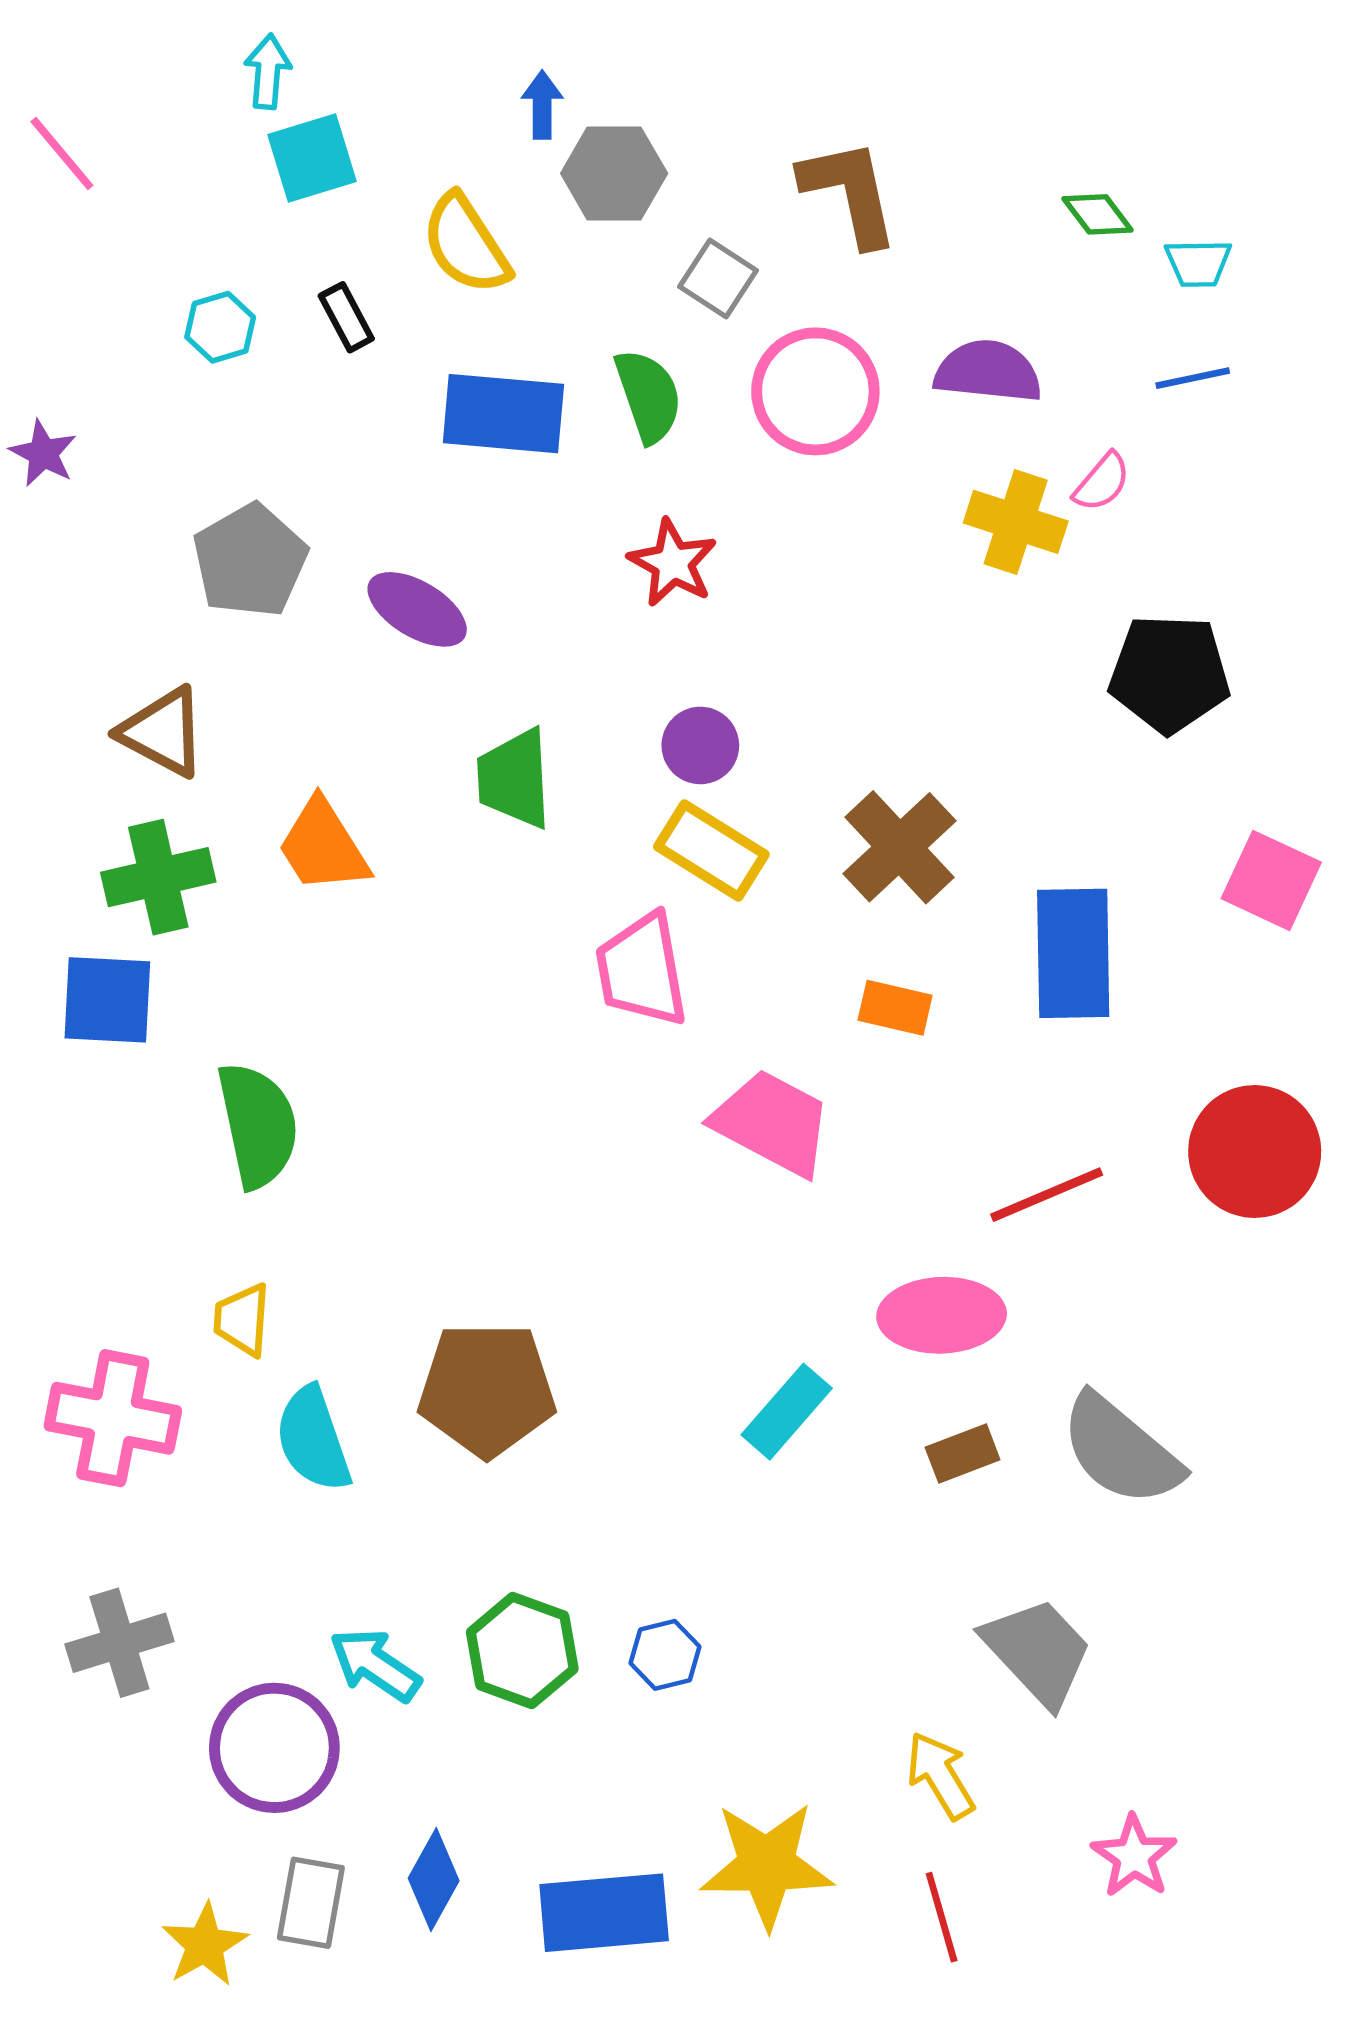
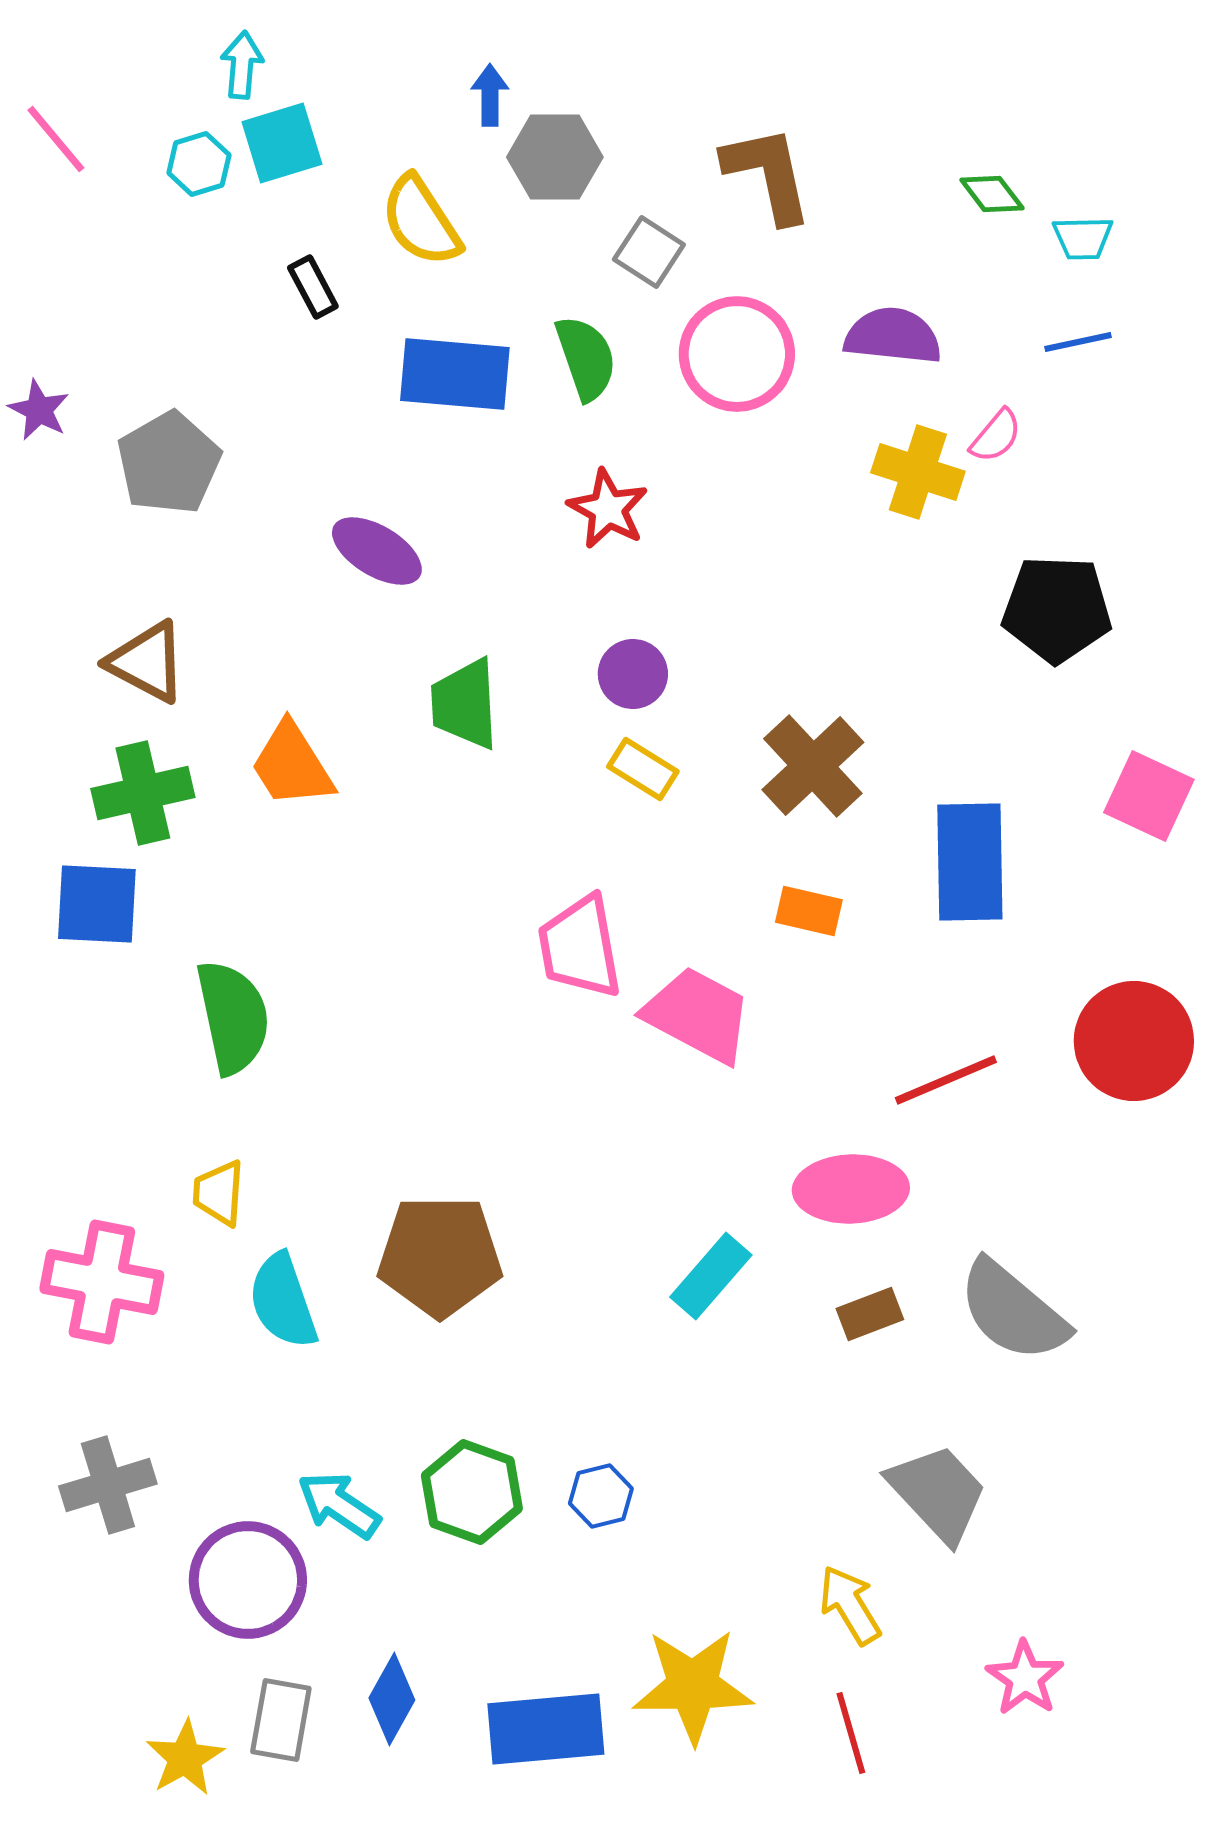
cyan hexagon: (220, 327) -> (199, 164), moved
gray pentagon: (250, 561) -> (169, 463), moved
yellow rectangle: (711, 851) -> (643, 769), size x0.7
pink trapezoid: (642, 970) -> (580, 947), moved

